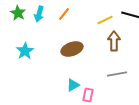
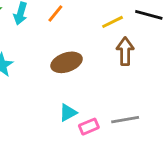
gray line: (117, 74) -> (125, 120), moved
pink rectangle: (88, 95) -> (89, 127), turned 56

